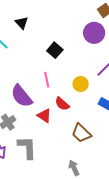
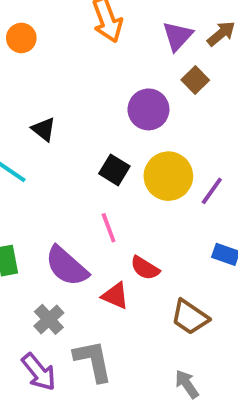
purple circle: (94, 33) -> (148, 109), moved
yellow circle: (81, 84) -> (168, 176), moved, size x1.6

